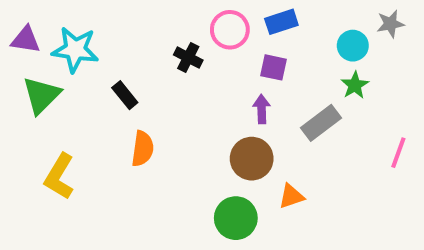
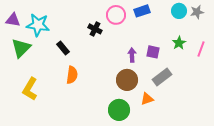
cyan circle: (353, 46) -> (179, 11), moved
purple square: (273, 67) -> (153, 52), moved
gray rectangle: (321, 123) -> (162, 77), moved
pink line: (398, 153) -> (201, 49), moved

